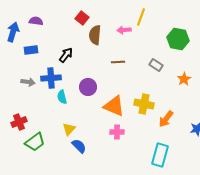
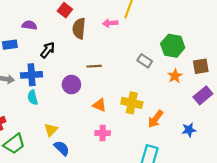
purple semicircle: (36, 21) -> (29, 25), moved
green hexagon: (178, 39) -> (173, 46), moved
brown line: (118, 62) -> (94, 66), moved
cyan semicircle: (62, 97) -> (33, 97), moved
orange triangle: (114, 106) -> (99, 105), size x0.6

